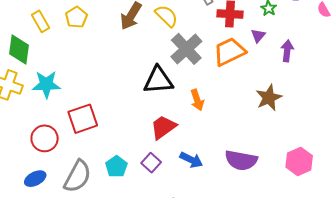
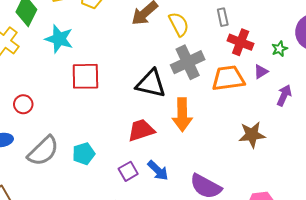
cyan star: (46, 84) -> (59, 39), moved
orange arrow: (197, 100) -> (182, 115), size x1.5
red square: (83, 119) -> (85, 76), moved
red circle: (45, 138) -> (23, 104), size x0.7
purple square: (151, 163) -> (128, 171), moved

